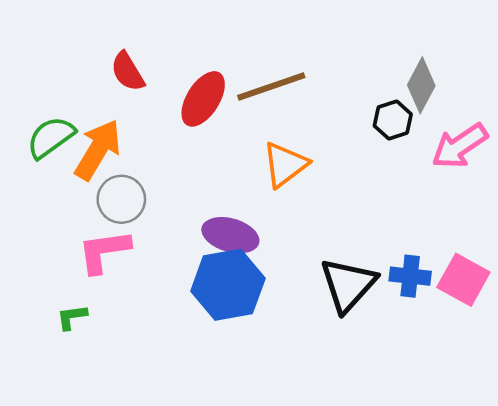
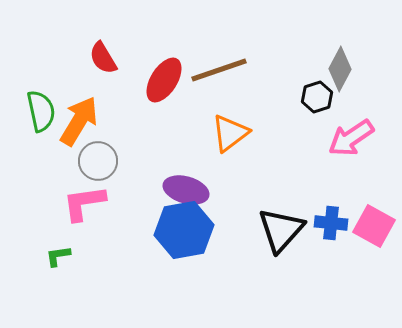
green semicircle: (51, 137) -> (41, 111), turned 114
pink arrow: (460, 146) -> (351, 138), moved

